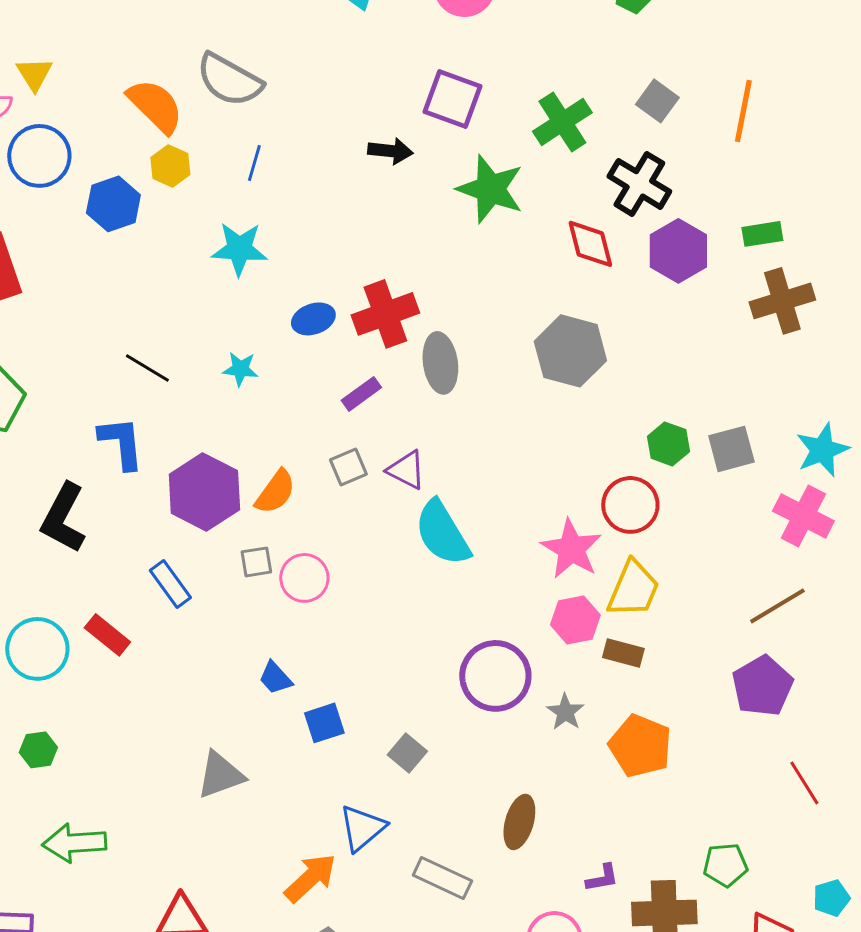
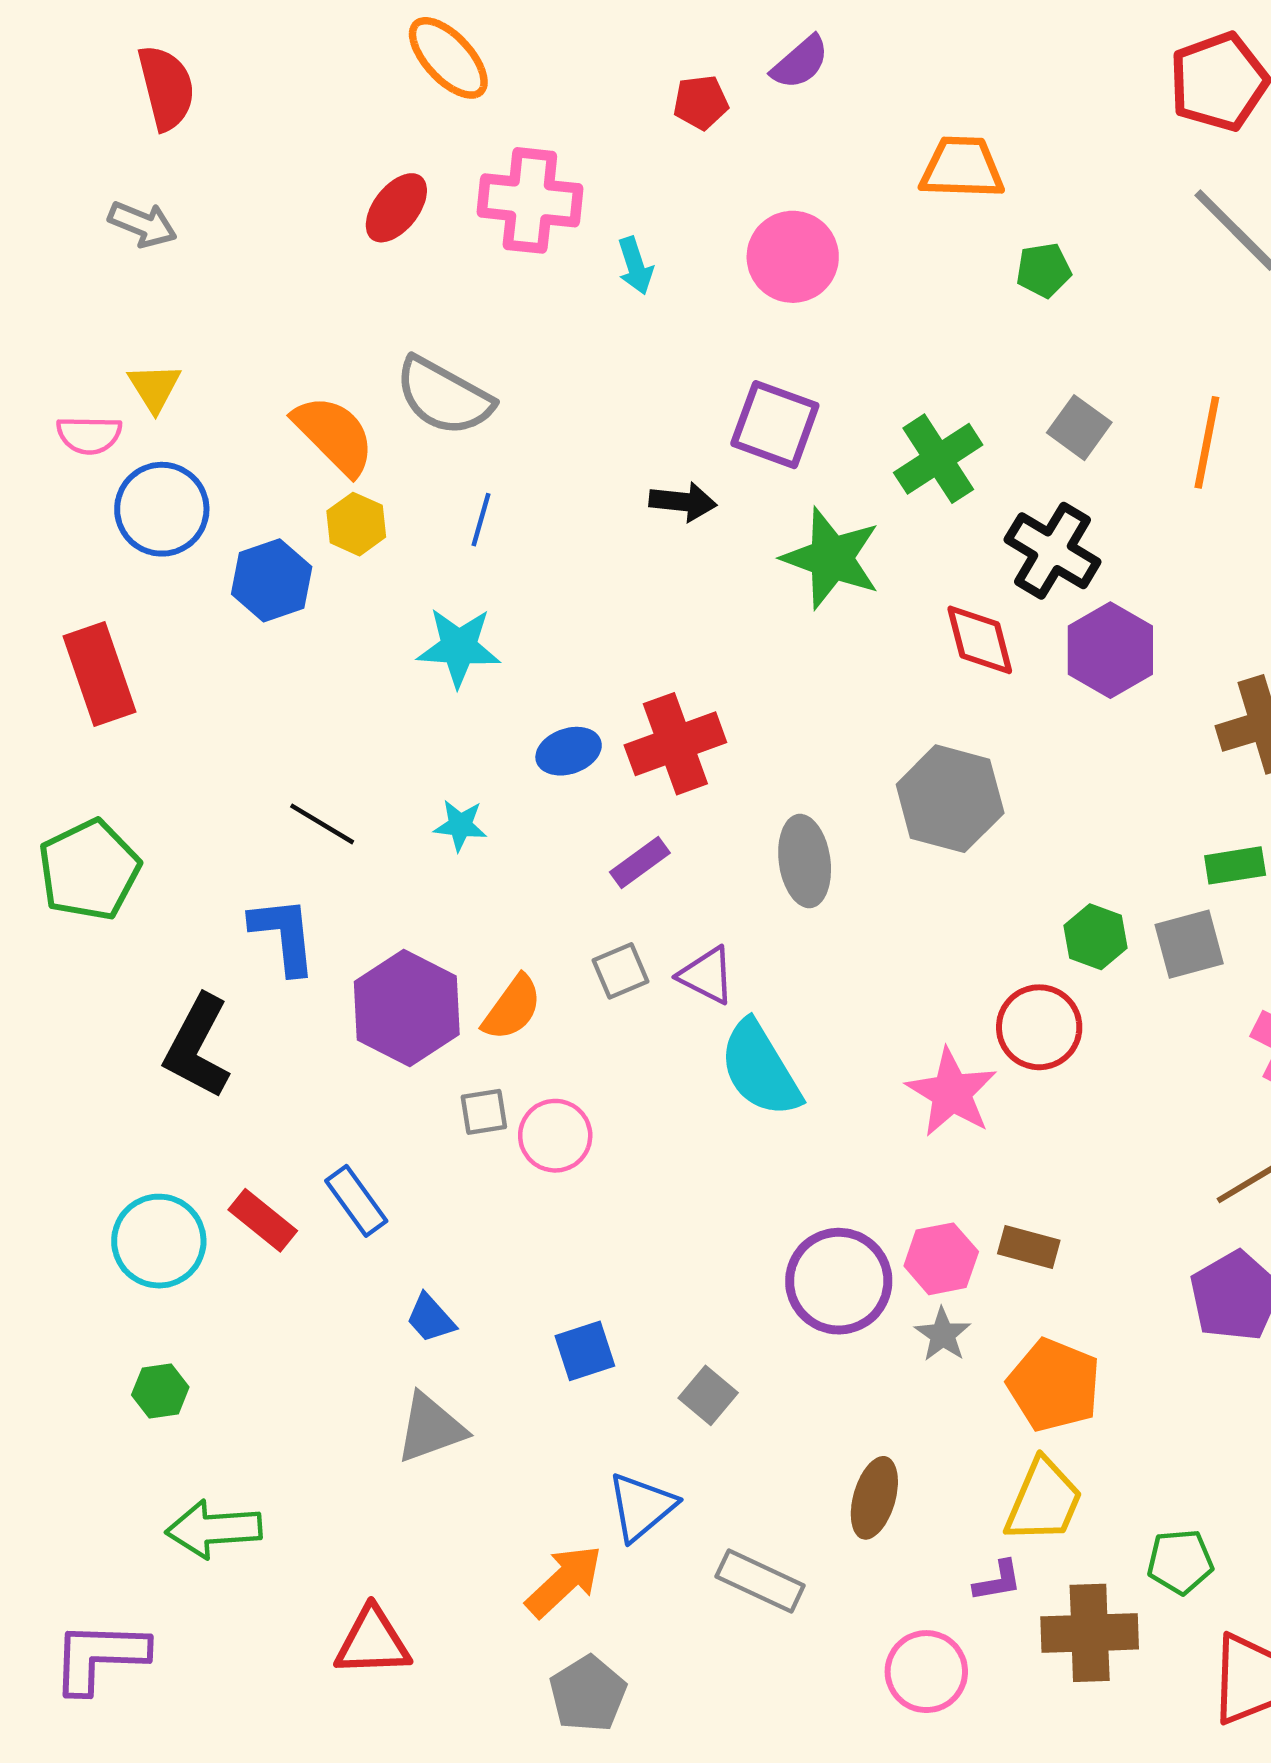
green rectangle: (762, 234) -> (1235, 865), moved
gray ellipse: (440, 363) -> (805, 861), moved
blue rectangle: (170, 584) -> (356, 1201), moved
yellow trapezoid: (633, 589) -> (1044, 1501), moved
pink hexagon: (575, 620) -> (941, 1259), moved
blue trapezoid: (275, 678) -> (431, 1318), moved

